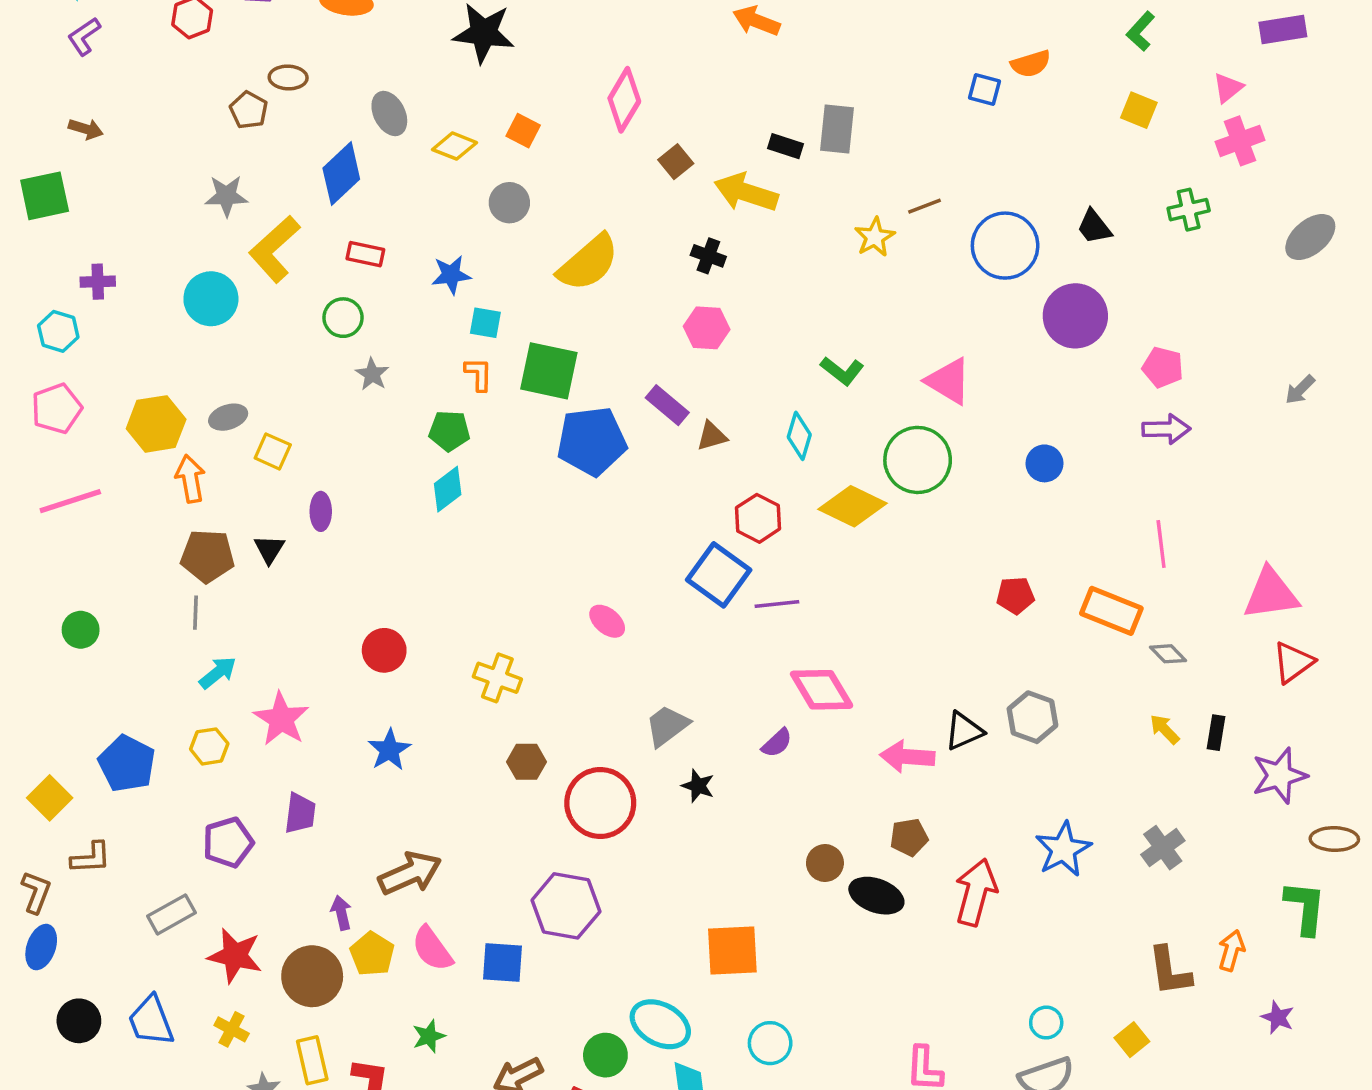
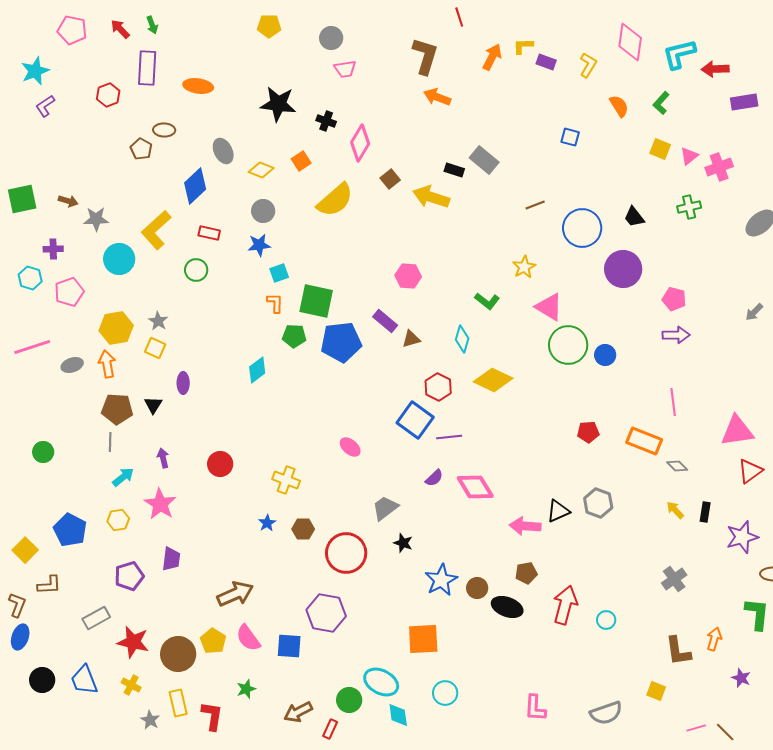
orange semicircle: (1031, 64) -> (619, 106), moved, turned -105
pink triangle: (1228, 88) -> (689, 156), moved
brown arrow: (86, 129) -> (68, 201), moved
gray rectangle: (837, 129) -> (484, 160), turned -56
orange square: (523, 131) -> (301, 161), turned 30
gray star: (226, 196) -> (96, 219), moved
gray circle: (509, 203) -> (263, 211), moved
yellow star: (875, 237) -> (524, 267), moved
black cross: (708, 256) -> (326, 121), moved
yellow semicircle: (588, 263) -> (335, 200), moved
cyan square: (485, 323) -> (279, 273), turned -30
gray star: (372, 374) -> (158, 321), moved
pink pentagon: (57, 409) -> (69, 292), moved
gray ellipse: (228, 417) -> (72, 365), moved
yellow hexagon: (156, 424) -> (116, 328), moved
green pentagon: (449, 431) -> (294, 336), moved
green circle: (918, 460) -> (568, 345), moved
pink line: (70, 501) -> (32, 347), moved
purple semicircle: (777, 743) -> (434, 478), moved
blue star: (389, 750) -> (267, 523), moved, size x0.7
blue star: (1063, 849) -> (441, 580), moved
purple arrow: (341, 913) -> (163, 458), moved
cyan circle: (1046, 1023) -> (606, 620), moved
yellow square: (1132, 1040) -> (656, 691), turned -30

